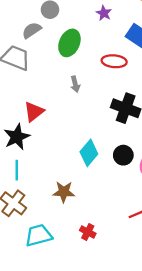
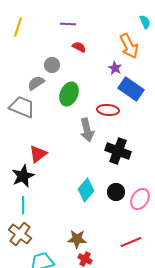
purple star: (104, 13) -> (115, 68), moved
gray arrow: (75, 84) -> (87, 130), moved, size x1.6
brown star: (64, 192) -> (77, 239), moved

